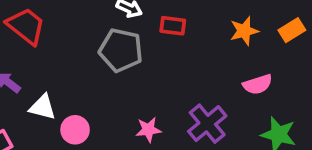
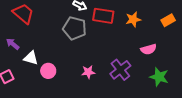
red rectangle: (173, 26) -> (103, 16), size x1.5
orange star: (244, 31) -> (133, 19), moved

